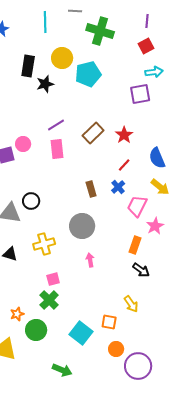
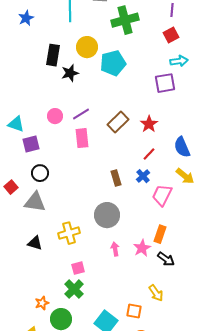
green cross: (100, 31) -> (125, 20), turned -32
pink circle: (23, 144) -> (55, 116), moved
black circle: (31, 201) -> (40, 173), moved
pink star: (155, 226) -> (142, 248), moved

